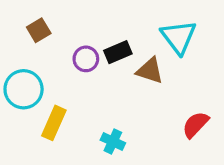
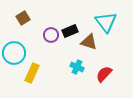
red semicircle: (195, 125) -> (104, 74), moved
cyan cross: (113, 141) -> (77, 67), moved

